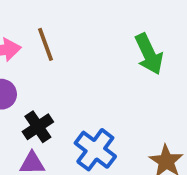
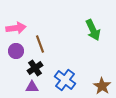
brown line: (46, 44) -> (40, 44), moved

